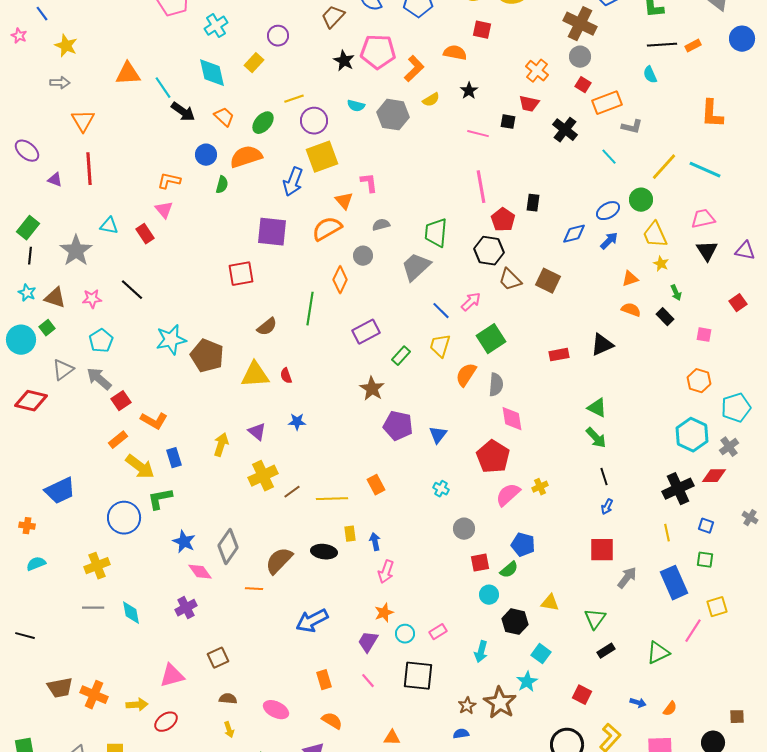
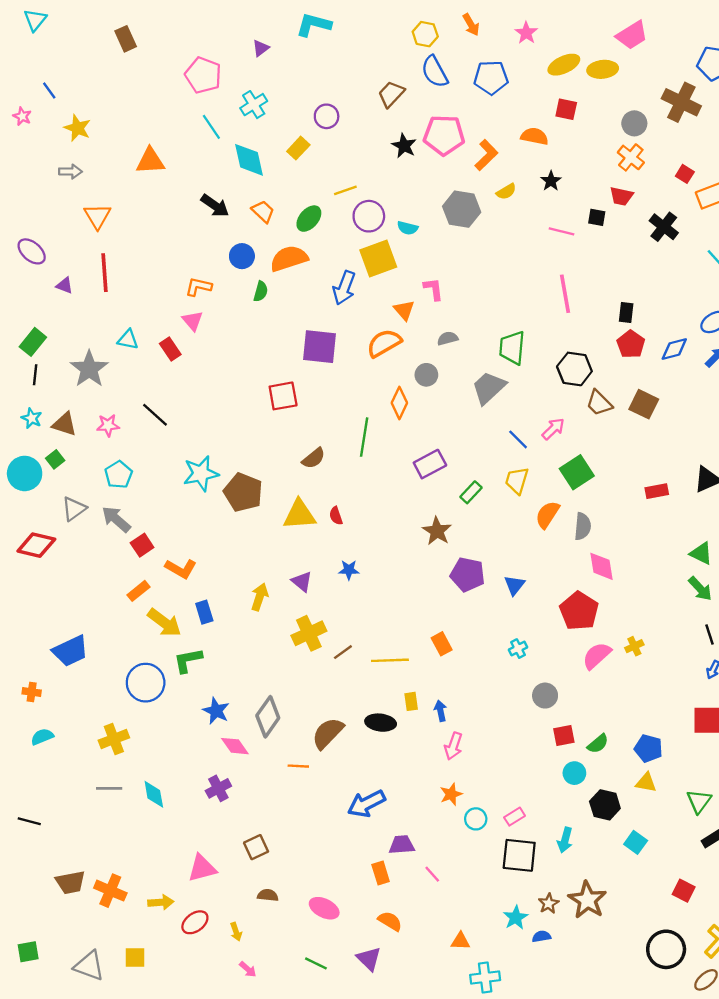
gray circle: (580, 57) -> (634, 123), moved
cyan line: (163, 88) -> (211, 127), moved
cyan semicircle: (356, 106) -> (408, 228), moved
red pentagon: (503, 220) -> (631, 344), moved
cyan cross: (441, 489) -> (518, 649), turned 35
blue pentagon: (523, 545) -> (648, 748), moved
purple trapezoid: (368, 642) -> (402, 845), moved, turned 55
black square: (418, 676) -> (519, 855), moved
cyan star: (527, 682) -> (516, 918), moved
yellow arrow: (229, 730) -> (236, 932), moved

